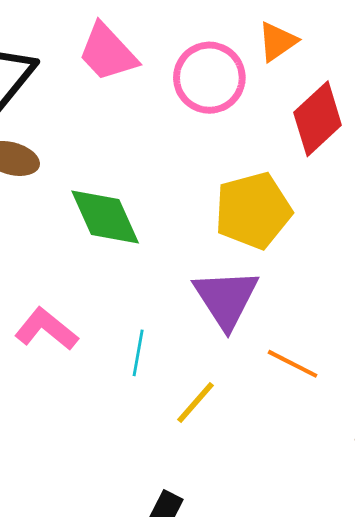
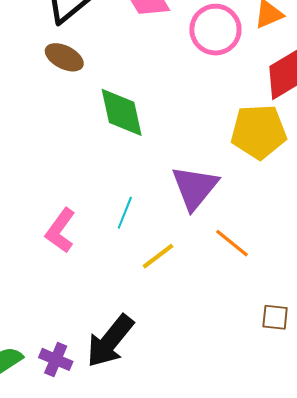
yellow pentagon: (253, 211) -> (259, 132), moved
pink L-shape: (46, 329) -> (60, 230), moved, turned -105

